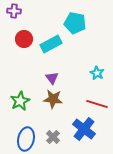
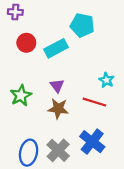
green star: (20, 101) -> (21, 95), moved
red line: (97, 104) -> (94, 102), moved
gray cross: (53, 137) -> (58, 150), size x1.5

